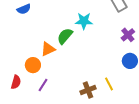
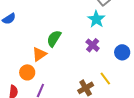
cyan star: (84, 21) -> (96, 19), moved, turned -30
purple cross: (128, 35) -> (93, 45), moved

